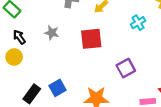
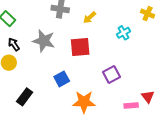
gray star: (52, 33) -> (44, 41), size x1.6
blue square: (57, 88) -> (62, 79), moved

